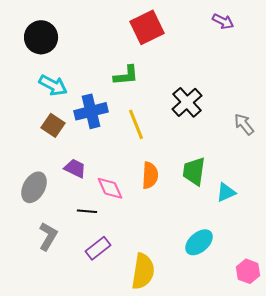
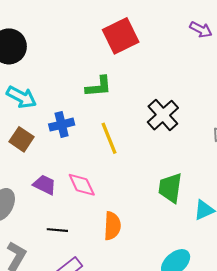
blue cross: (91, 111) -> (62, 125), size x0.7
orange semicircle: (150, 175) -> (112, 226), moved
pink diamond: (110, 188) -> (82, 185), moved

